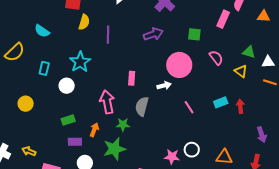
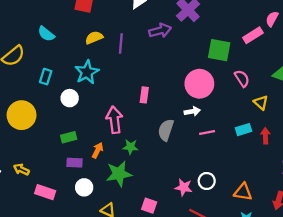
pink rectangle: (223, 19) -> (253, 35), turned 30
yellow semicircle: (84, 22) -> (94, 38), moved, turned -133
purple arrow: (153, 34) -> (160, 31), moved
green square: (194, 34) -> (219, 50), size x1.5
yellow triangle: (241, 71) -> (261, 103), moved
white arrow: (164, 86) -> (192, 111), moved
yellow circle: (26, 104) -> (22, 115), size x1.6
gray semicircle: (142, 106) -> (166, 130), moved
pink line: (189, 107) -> (207, 132), turned -72

